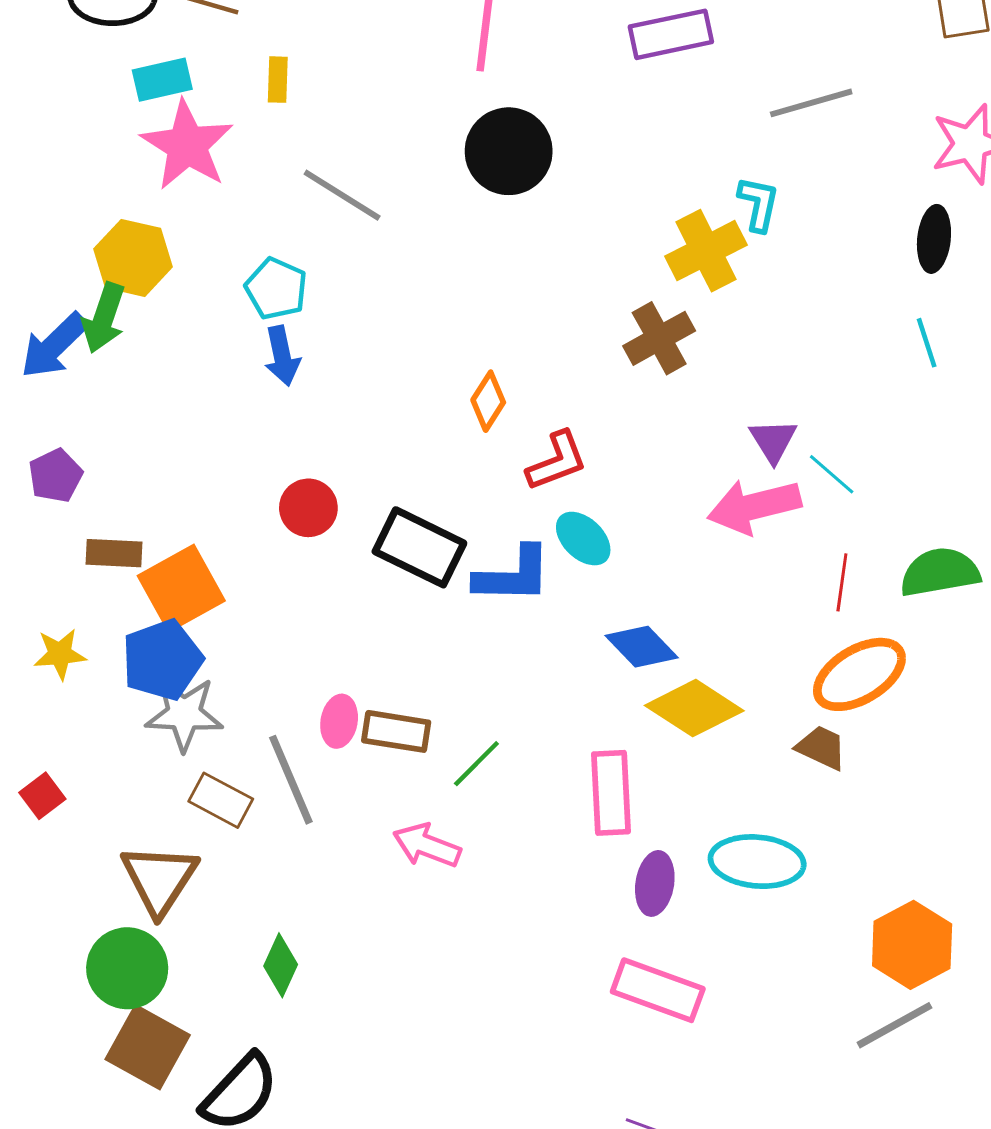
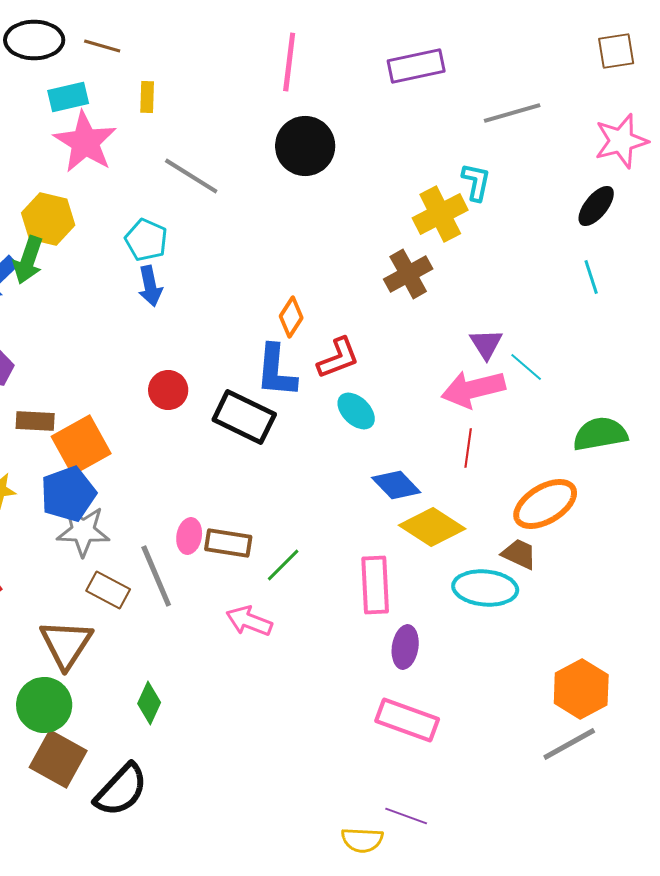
black ellipse: (934, 239) -> (596, 206), turned 33
blue L-shape: (513, 575) -> (276, 371), moved, turned 94
red line: (842, 582) -> (468, 448), moved
cyan ellipse: (757, 862) -> (485, 588), moved

